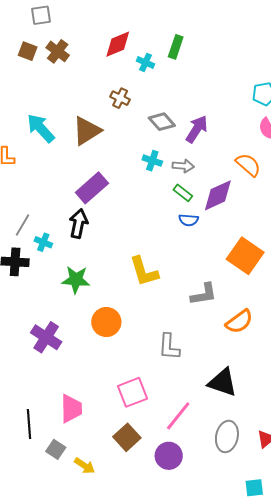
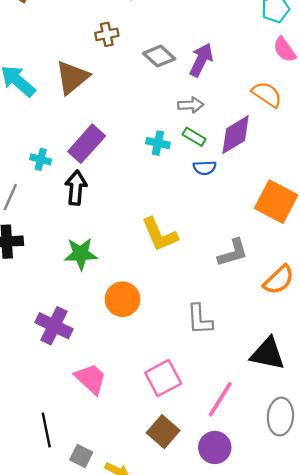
brown cross: (120, 98) -> (107, 34), turned -30
cyan cross: (152, 161) -> (158, 143), moved
cyan cross: (43, 242) -> (41, 159), moved
pink trapezoid: (71, 409) -> (91, 379), moved, turned -40

